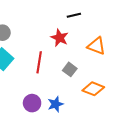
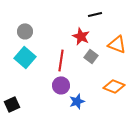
gray square: (70, 69) -> (91, 56), moved
purple circle: (32, 103) -> (61, 85), moved

